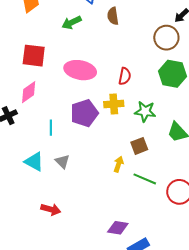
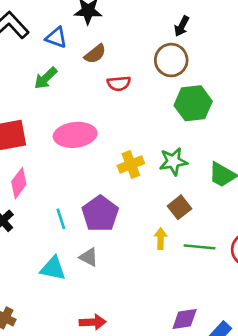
brown semicircle: (113, 16) -> (95, 54), turned -102
red semicircle: (125, 76) -> (119, 83), moved, turned 90
purple pentagon: (84, 113) -> (100, 214), moved

